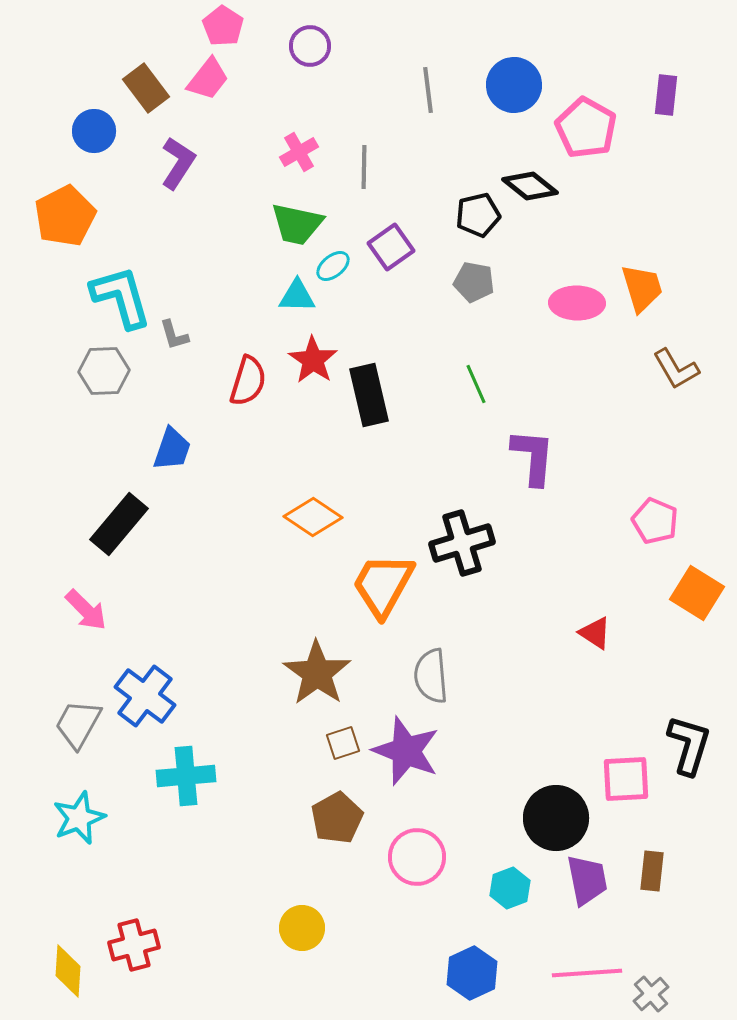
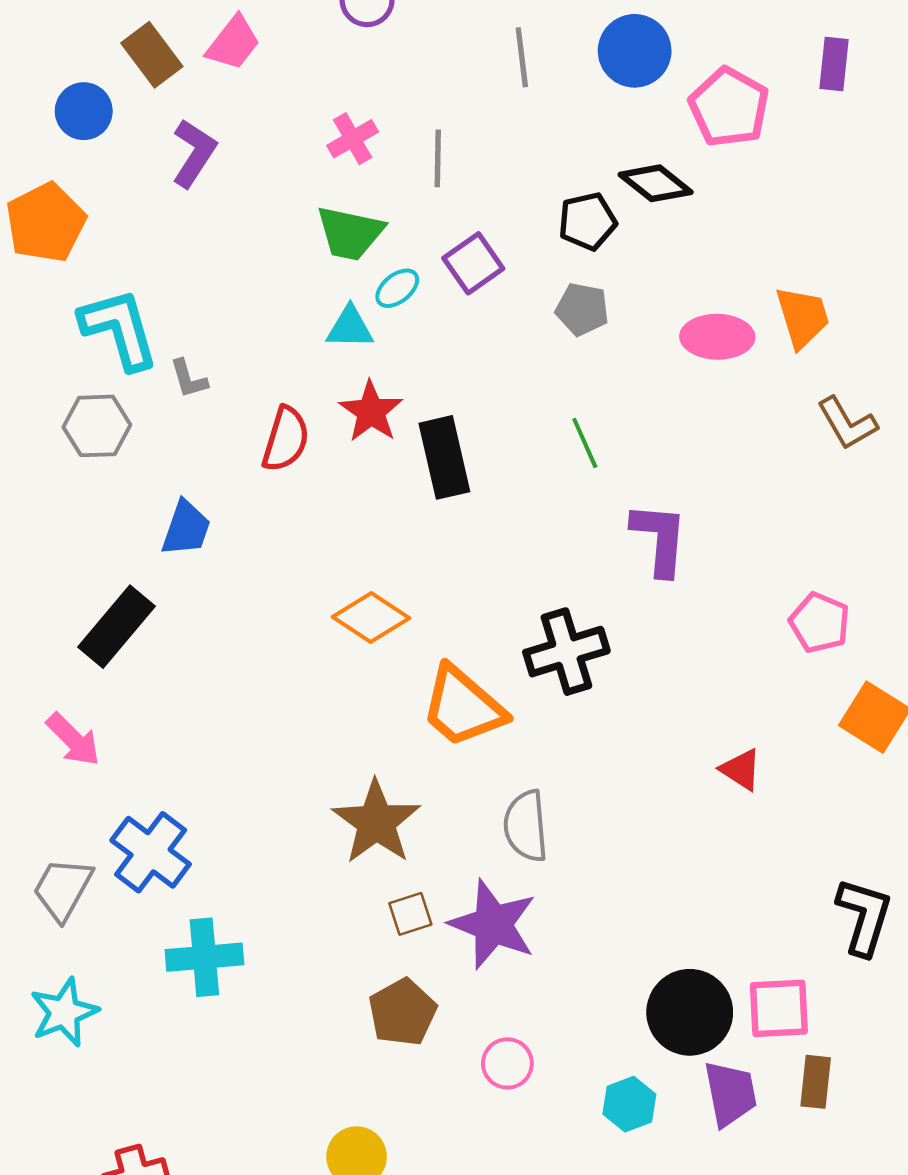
orange trapezoid: (383, 585) -> (463, 707), turned -78
pink square: (626, 779) -> (779, 1008), moved
pink circle: (417, 857) -> (507, 1063), size x0.7

